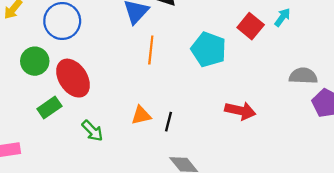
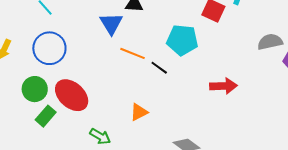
orange line: (151, 50) -> (132, 53), turned -60
green rectangle: (49, 107) -> (46, 116), moved
black line: (168, 122) -> (159, 68), moved, turned -54

